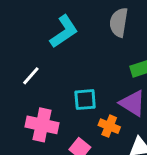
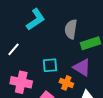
gray semicircle: (119, 22) -> (71, 29), moved

